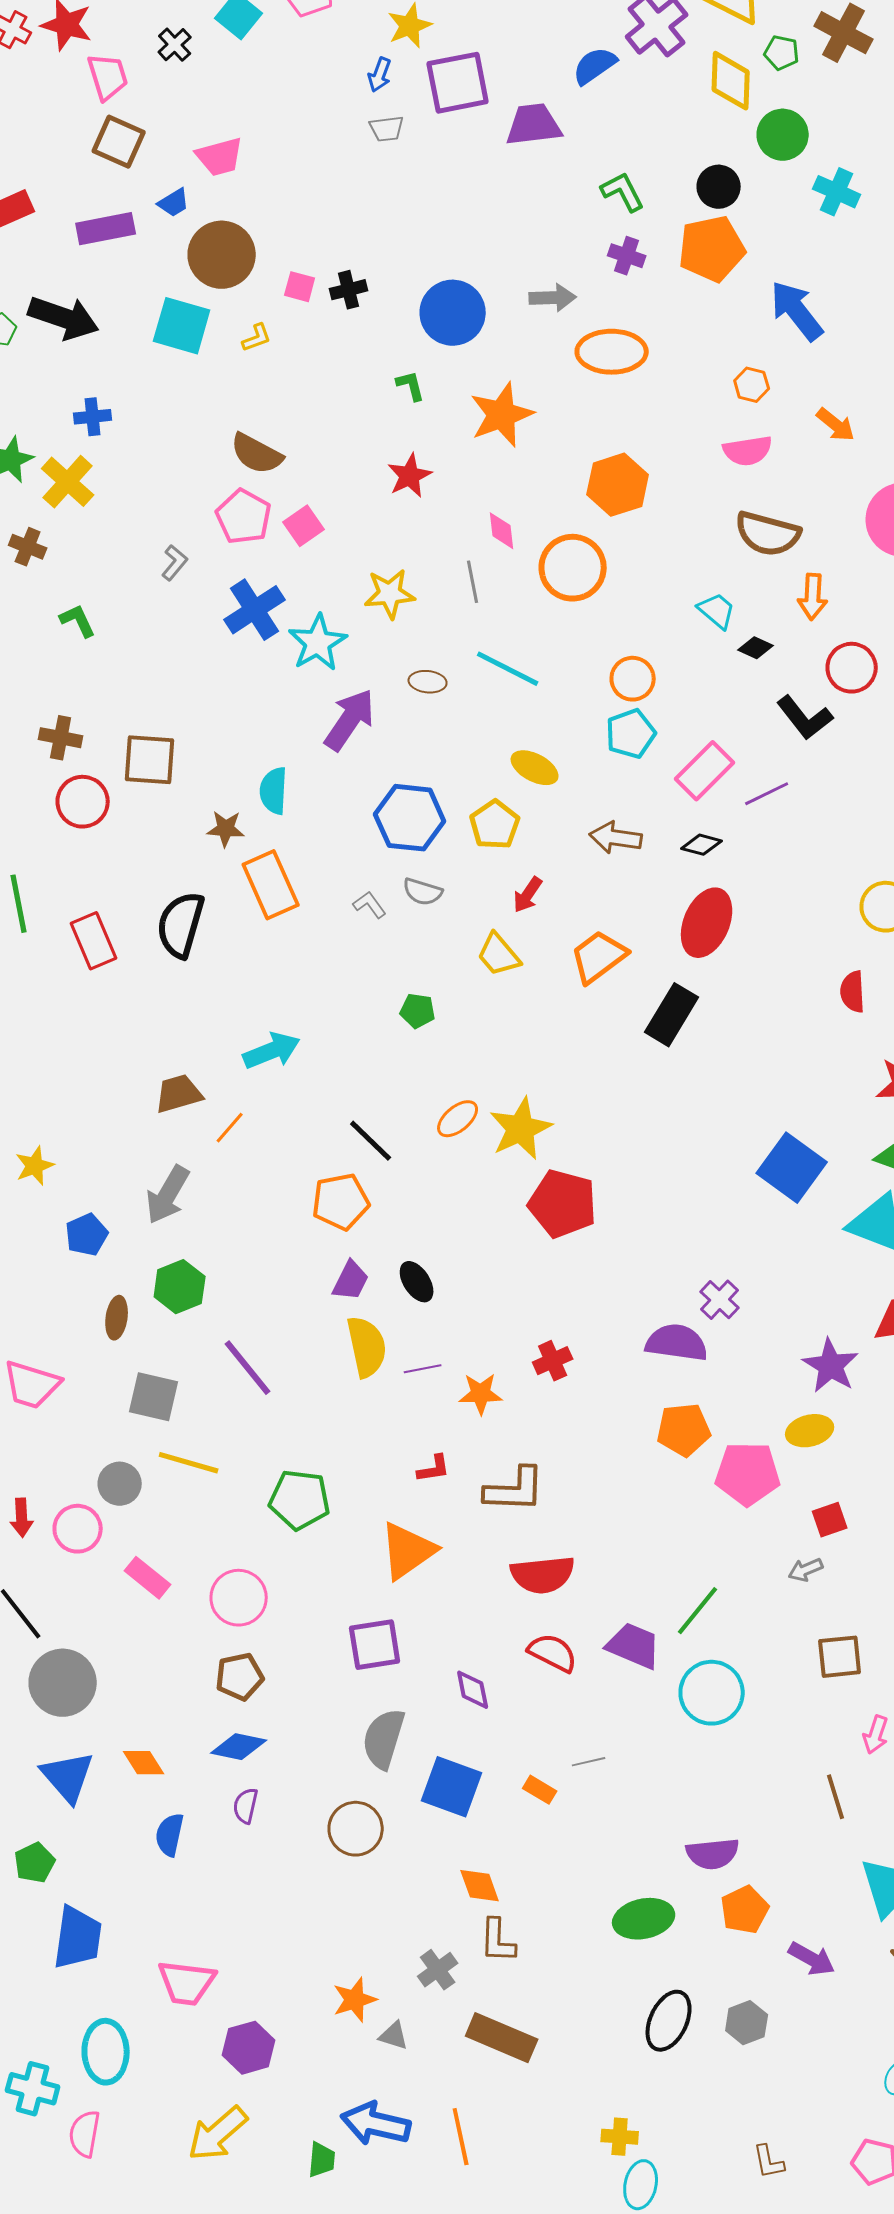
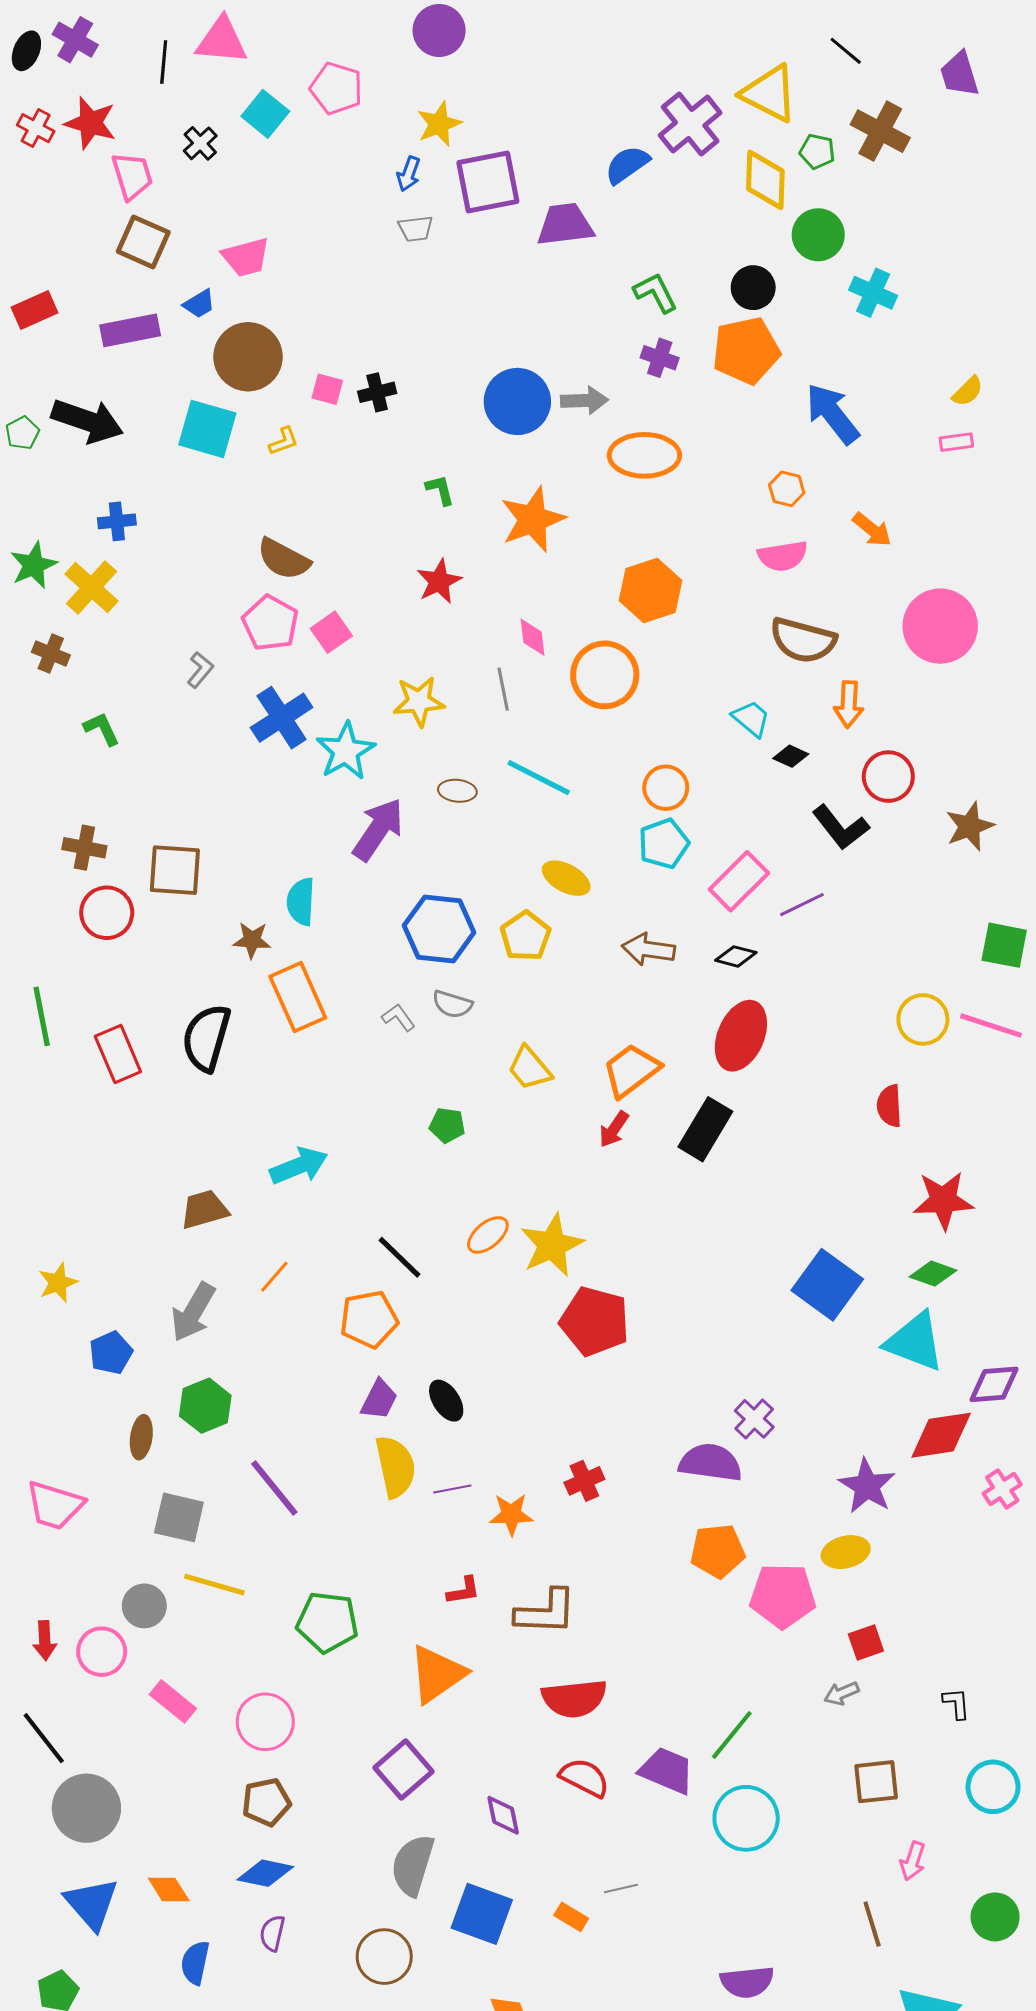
blue circle: (453, 313) -> (517, 401), moved
red arrow: (528, 895) -> (614, 1129), moved
orange line: (230, 1128) -> (274, 1277), moved
purple square: (375, 1645) -> (404, 1770), turned -32

